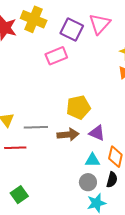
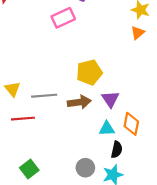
purple triangle: (97, 133) -> (110, 99), turned 36
black semicircle: (112, 180) -> (117, 150), moved
gray circle: (88, 182) -> (85, 168), moved

